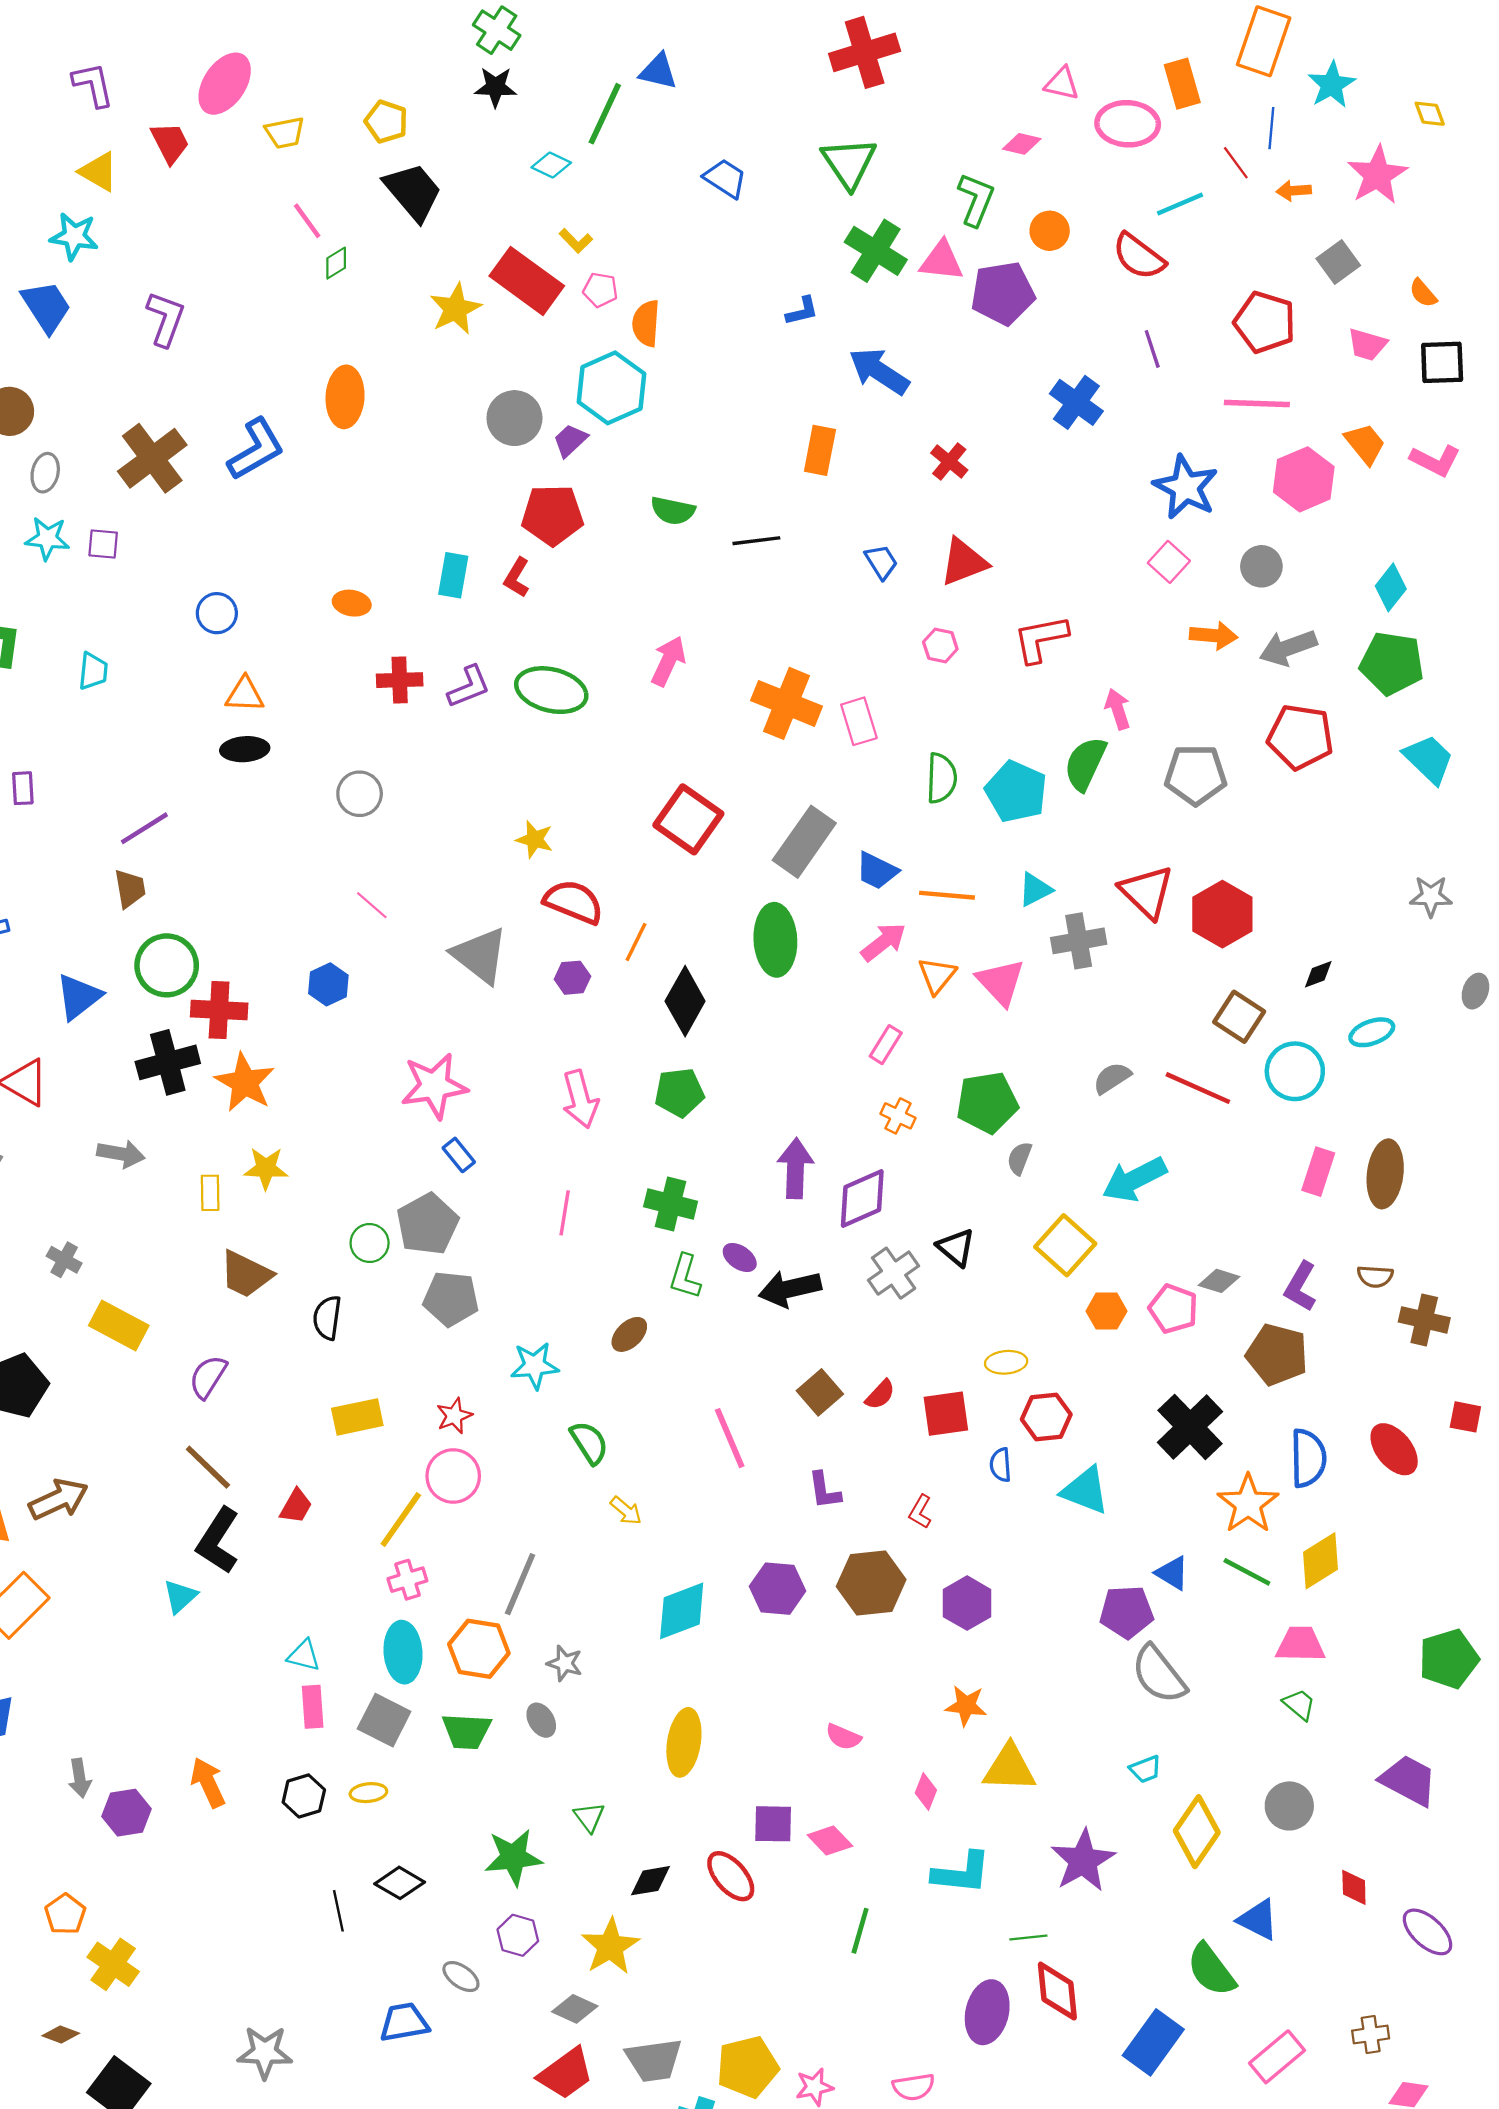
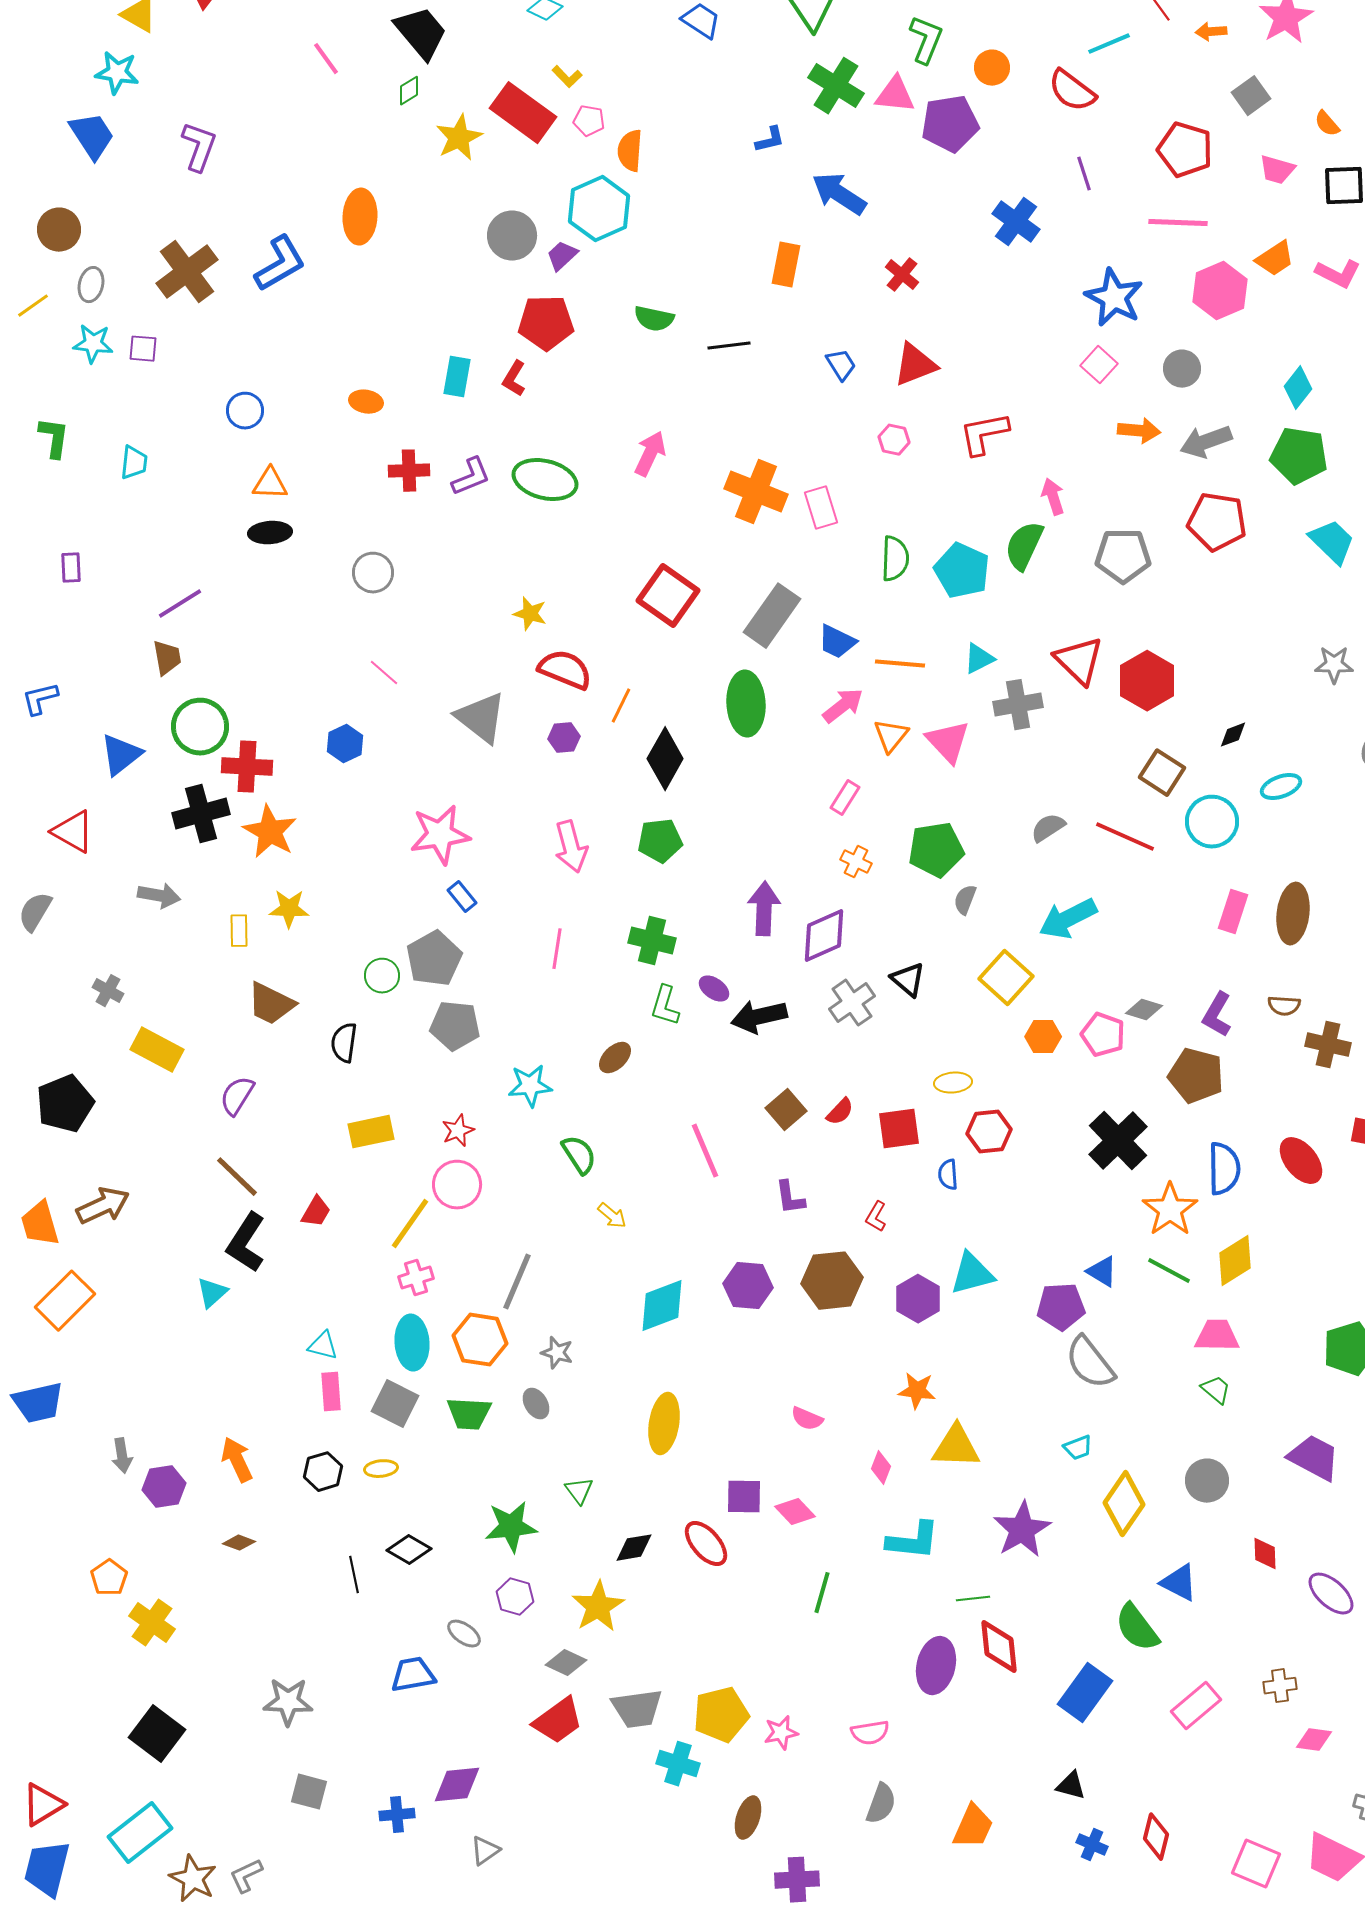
green diamond: (336, 263) -> (409, 91), moved
orange trapezoid: (1365, 444) -> (1275, 259), turned 96
cyan triangle: (1085, 1490) -> (972, 1274), moved, turned -36
brown diamond: (61, 2035) -> (239, 1543), moved

